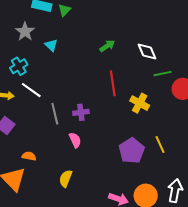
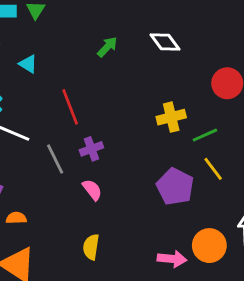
green line: (163, 74) -> (205, 135), moved
red line: (113, 83) -> (70, 107), moved
yellow cross: (140, 103) -> (171, 117), turned -30
orange semicircle: (29, 156) -> (16, 218), moved

